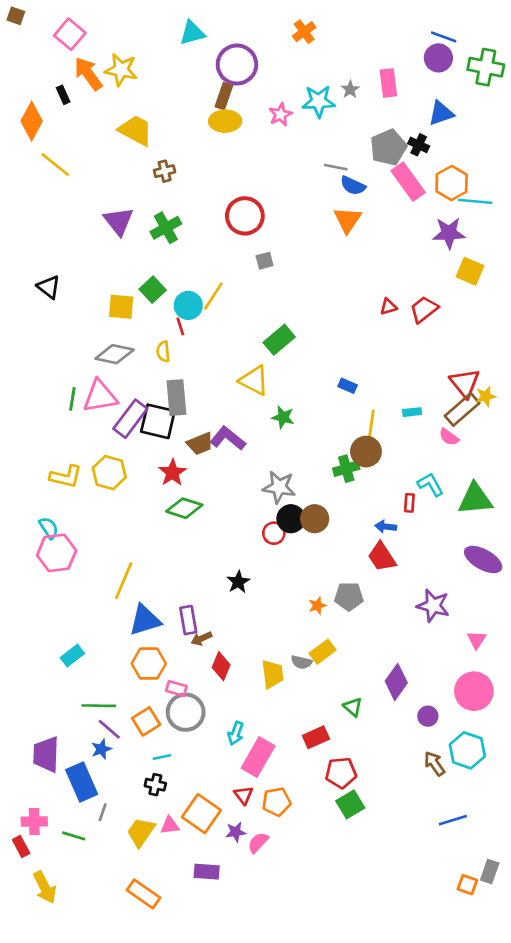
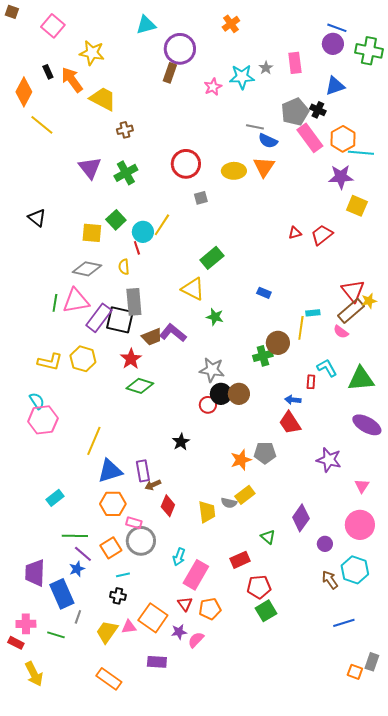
orange arrow: (88, 74) -> (72, 80), moved
yellow ellipse: (225, 121) -> (234, 171), moved
yellow line: (371, 425) -> (301, 328), moved
orange star: (317, 606) -> (241, 460), size x1.5
red rectangle: (21, 847) -> (16, 643), turned -35

